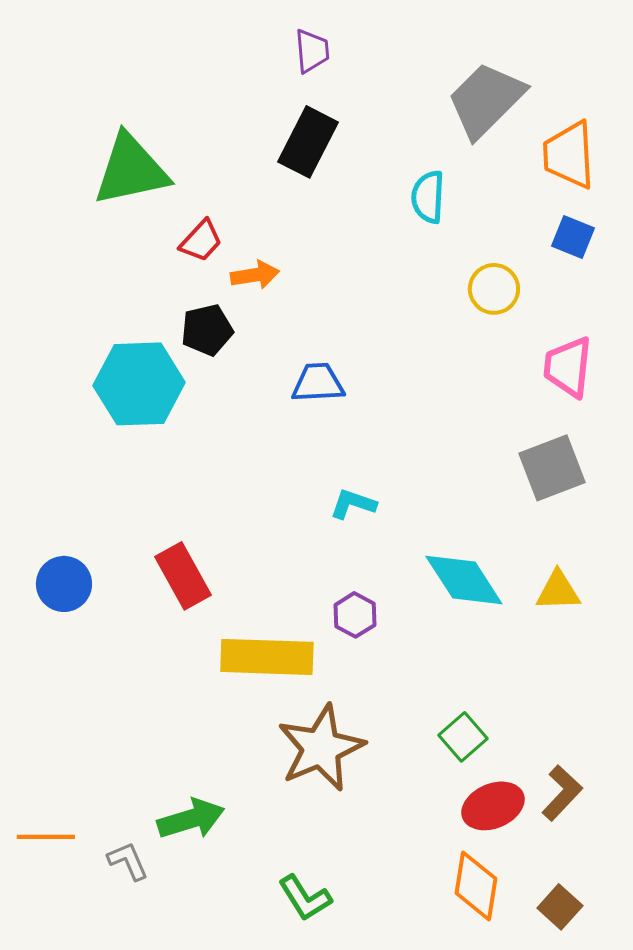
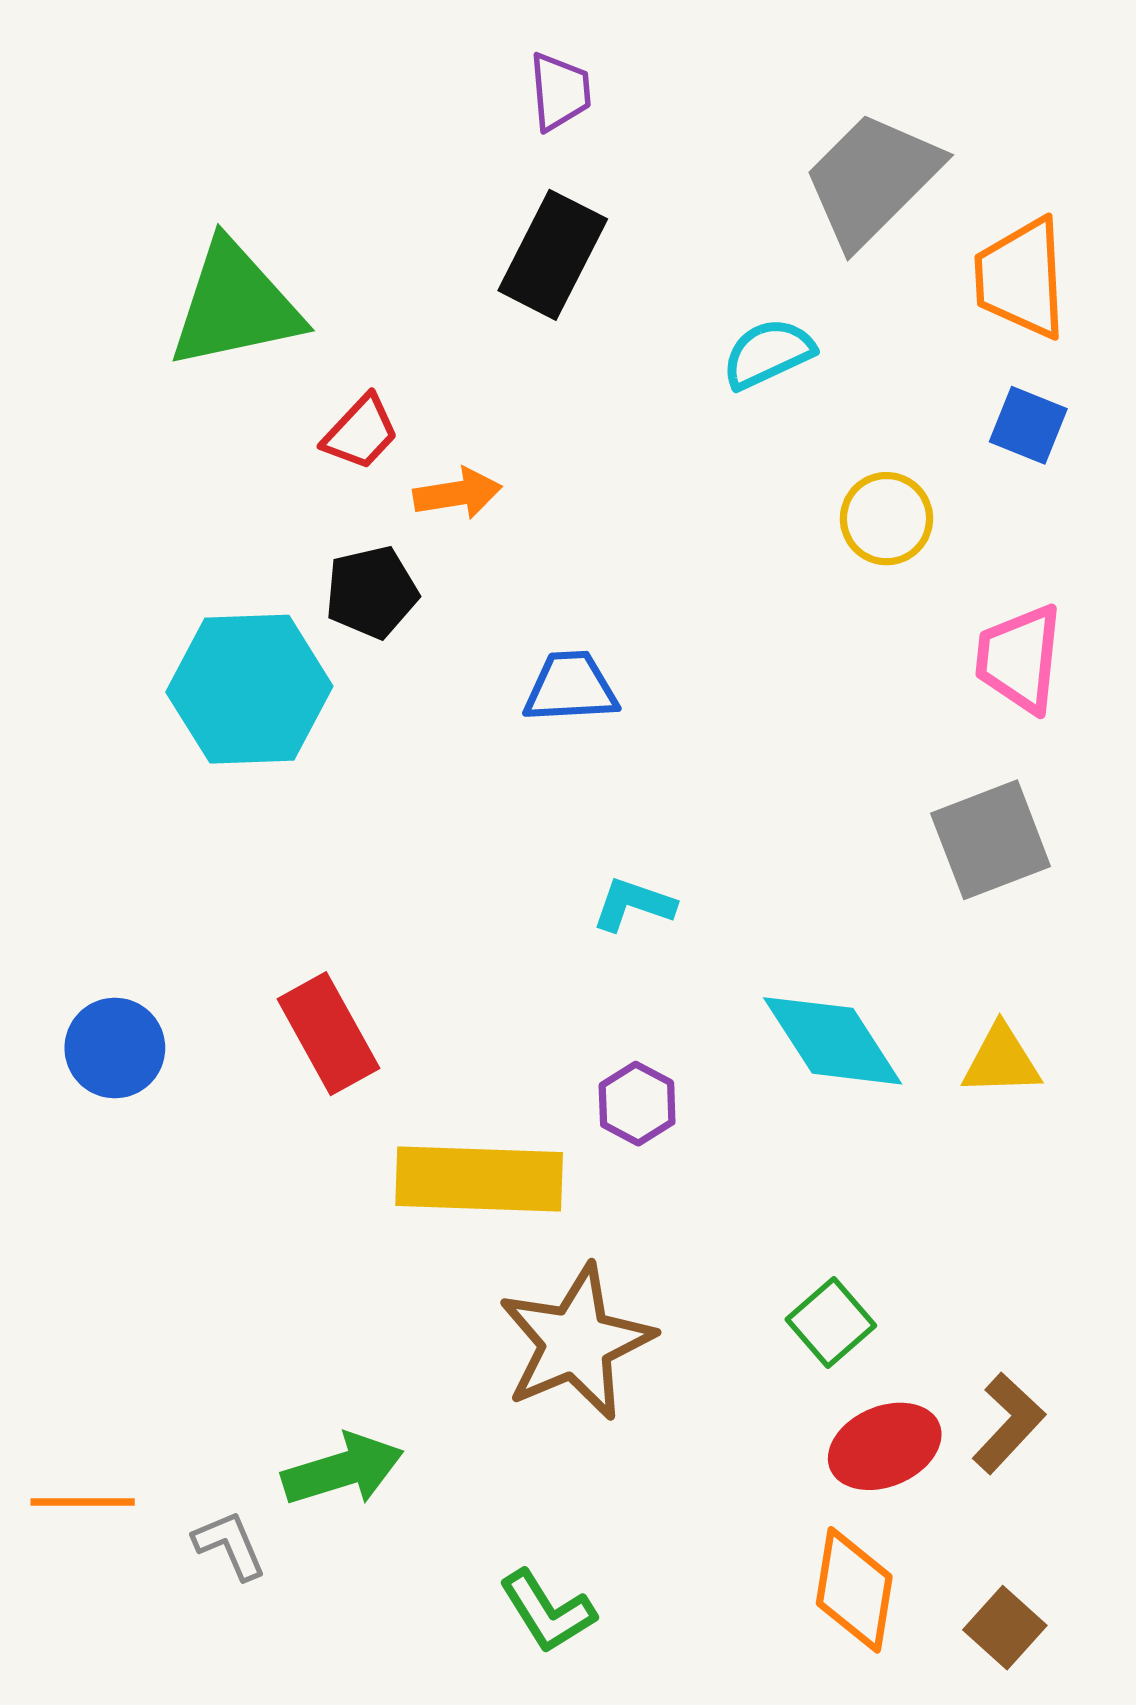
cyan semicircle: (428, 197) -> (768, 354), turned 62

